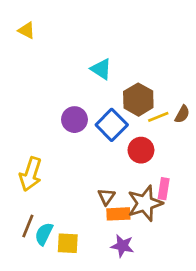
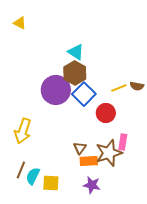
brown hexagon: (138, 100) -> (75, 73), moved
brown semicircle: (182, 114) -> (137, 86), turned 72
purple circle: (74, 120) -> (56, 90), size x1.5

